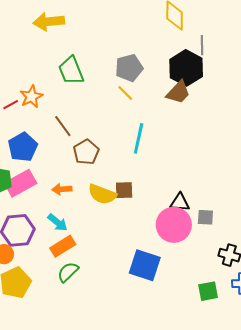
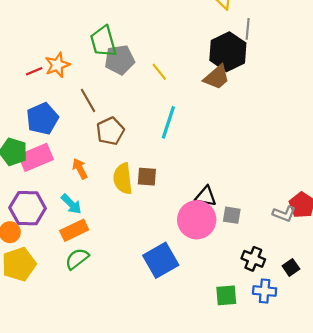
gray pentagon: (129, 68) -> (120, 60), moved
orange arrow: (62, 189) -> (80, 169), turned 60
yellow semicircle: (102, 194) -> (123, 179), turned 56
blue square: (145, 265) -> (161, 260), turned 36

